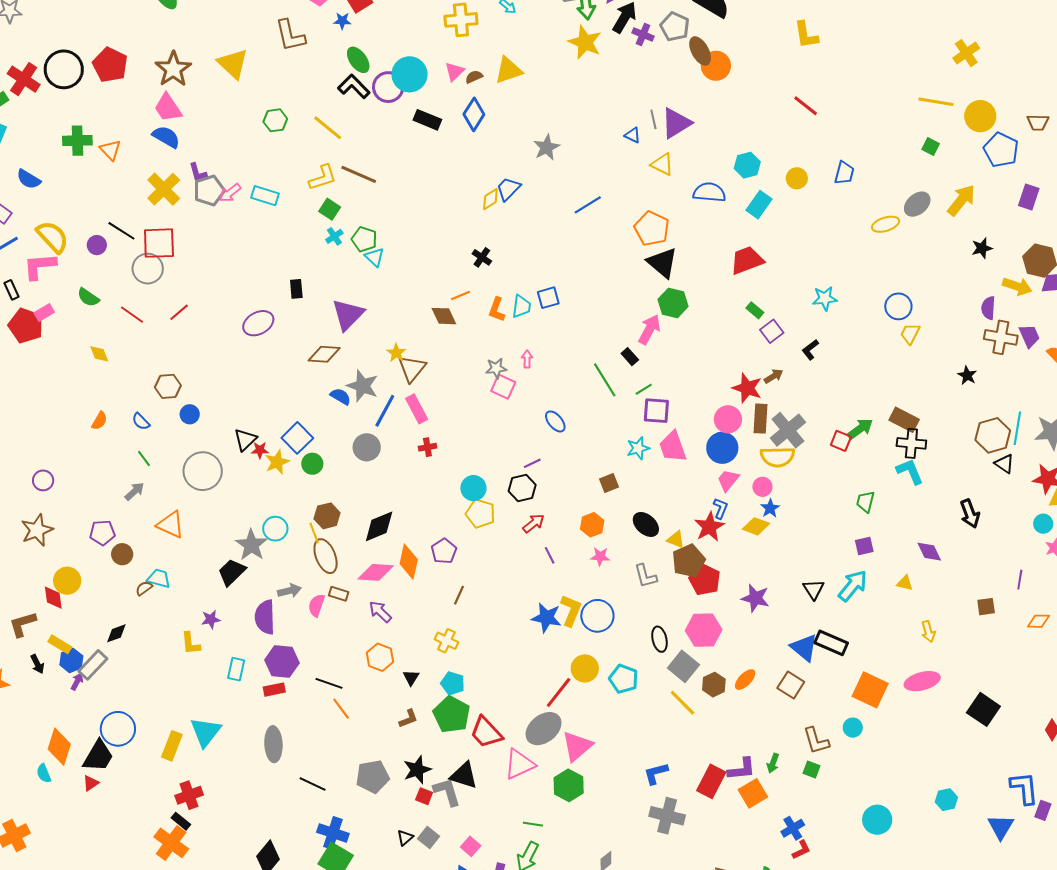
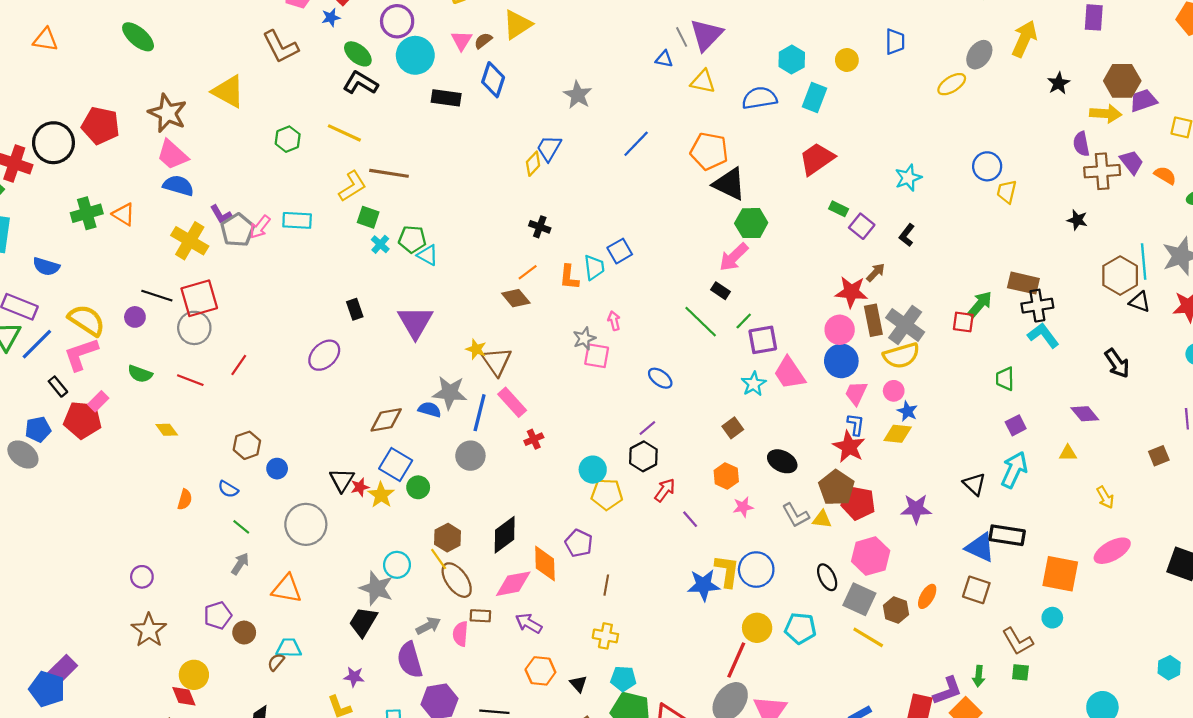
purple circle: (388, 87) -> (397, 21), moved
pink arrow: (649, 329) -> (734, 257), turned -148
brown diamond: (324, 354) -> (386, 420), moved
yellow triangle: (676, 539) -> (822, 519), moved
purple star: (211, 619) -> (354, 677), turned 30

